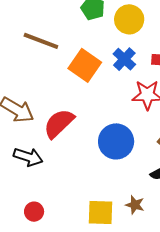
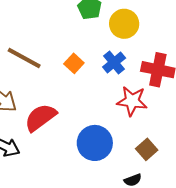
brown line: (41, 41) -> (24, 58), moved
orange square: (85, 65) -> (74, 63), size x0.6

